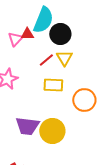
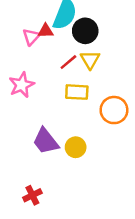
purple trapezoid: (27, 126) -> (46, 141), turned 45
yellow circle: (52, 131) -> (76, 147), size x0.7

